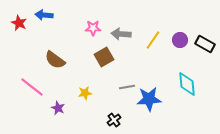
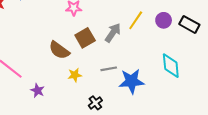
gray arrow: (121, 34) -> (113, 33), moved, turned 120
brown semicircle: (55, 60) -> (59, 50), moved
yellow star: (85, 93) -> (75, 75), moved

